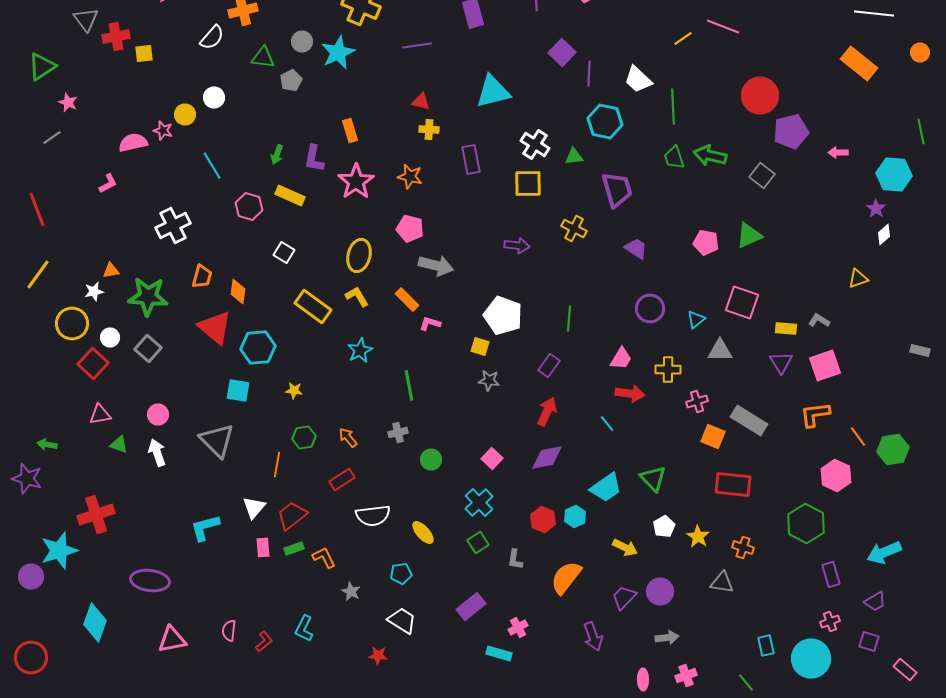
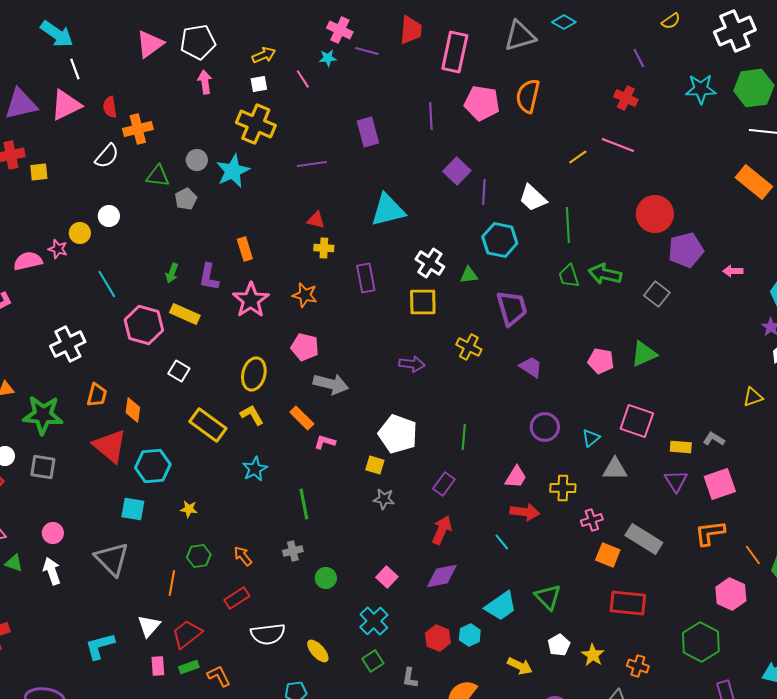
pink hexagon: (249, 206) -> (144, 325), size x1.4
gray square: (148, 348) -> (43, 467), turned -32

